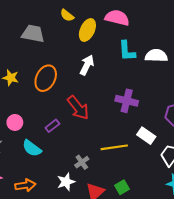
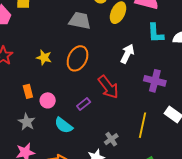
gray trapezoid: (33, 34) -> (80, 21), moved
white arrow: (87, 65) -> (127, 54), moved
yellow line: (114, 147) -> (143, 125), turned -70

